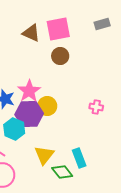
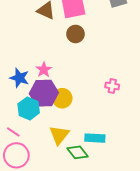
pink star: (29, 91) -> (44, 70), size x0.7
yellow circle: (47, 106) -> (62, 98), moved
cyan rectangle: (79, 158) -> (95, 138), turned -66

